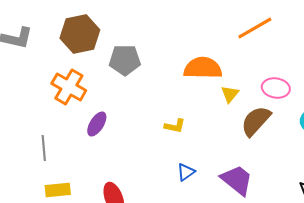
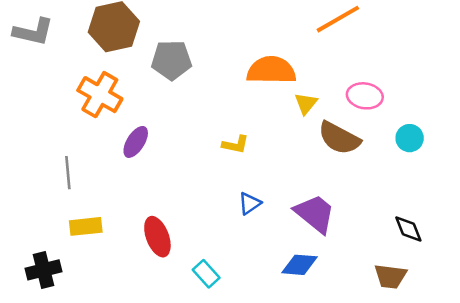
brown semicircle: (256, 121) -> (339, 138), turned -104

